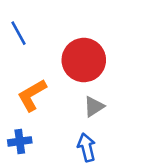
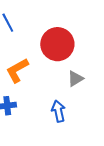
gray triangle: (94, 107) -> (75, 79), moved

